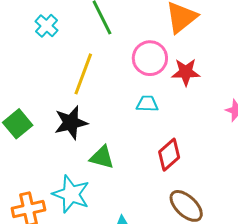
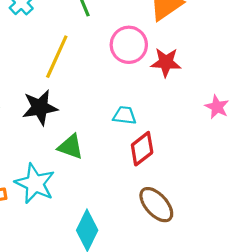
cyan trapezoid: (147, 104) -> (125, 115), moved

